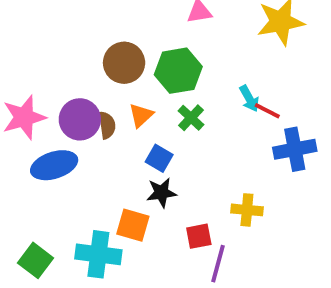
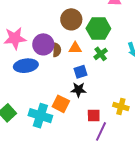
orange triangle: (141, 115) -> (75, 48), turned 32
blue square: (159, 158) -> (80, 72), turned 32

